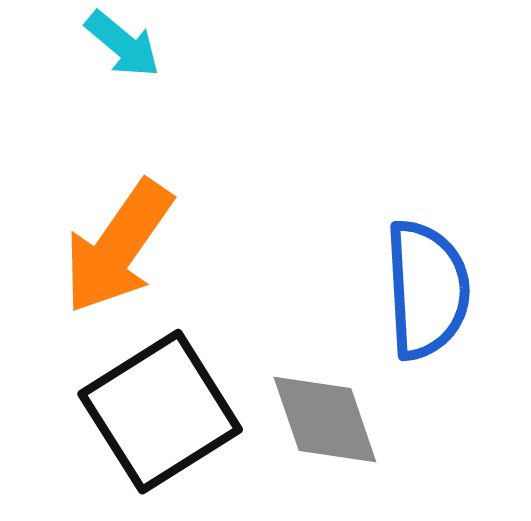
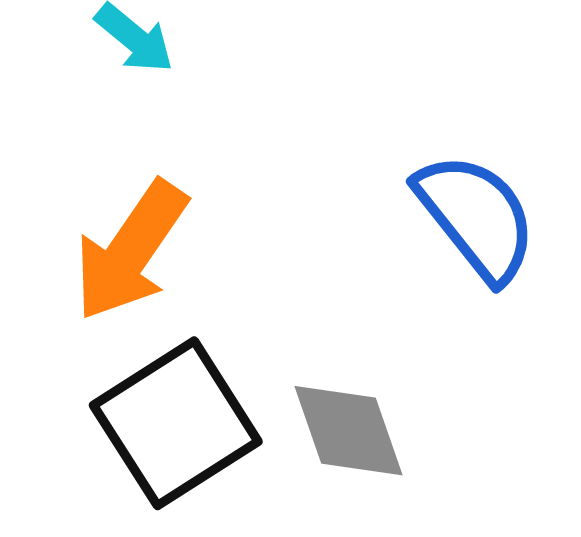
blue semicircle: (427, 290) -> (476, 217), moved, turned -35

